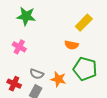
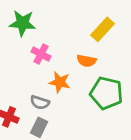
pink cross: (19, 47) -> (41, 54), moved
orange star: (58, 79) -> (60, 82), moved

